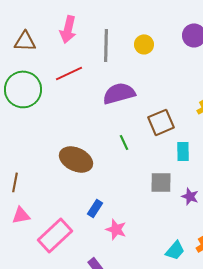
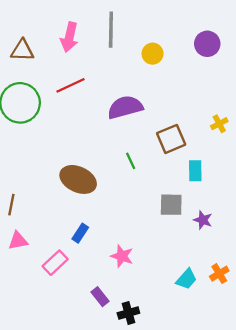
gray line: (106, 45) -> (111, 30), moved
blue rectangle: (95, 208) -> (80, 233), moved
pink rectangle: (55, 235) -> (55, 263), size x0.7

